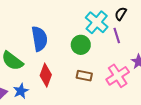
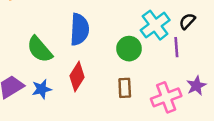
brown rectangle: (84, 76) -> (125, 88), turned 63

